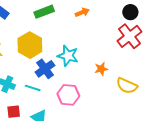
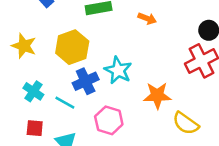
orange arrow: (82, 12) -> (147, 18), turned 32
orange star: (101, 69) -> (157, 95), size x1.5

